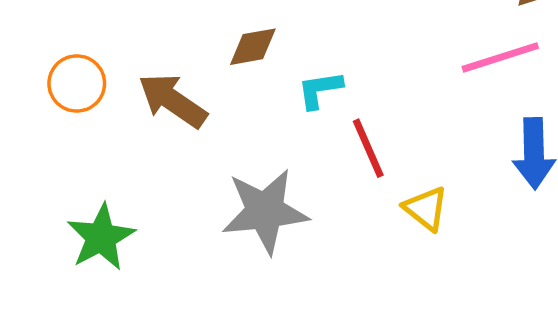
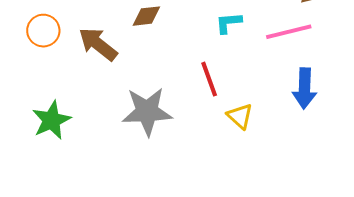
cyan L-shape: (320, 90) -> (228, 23), moved

